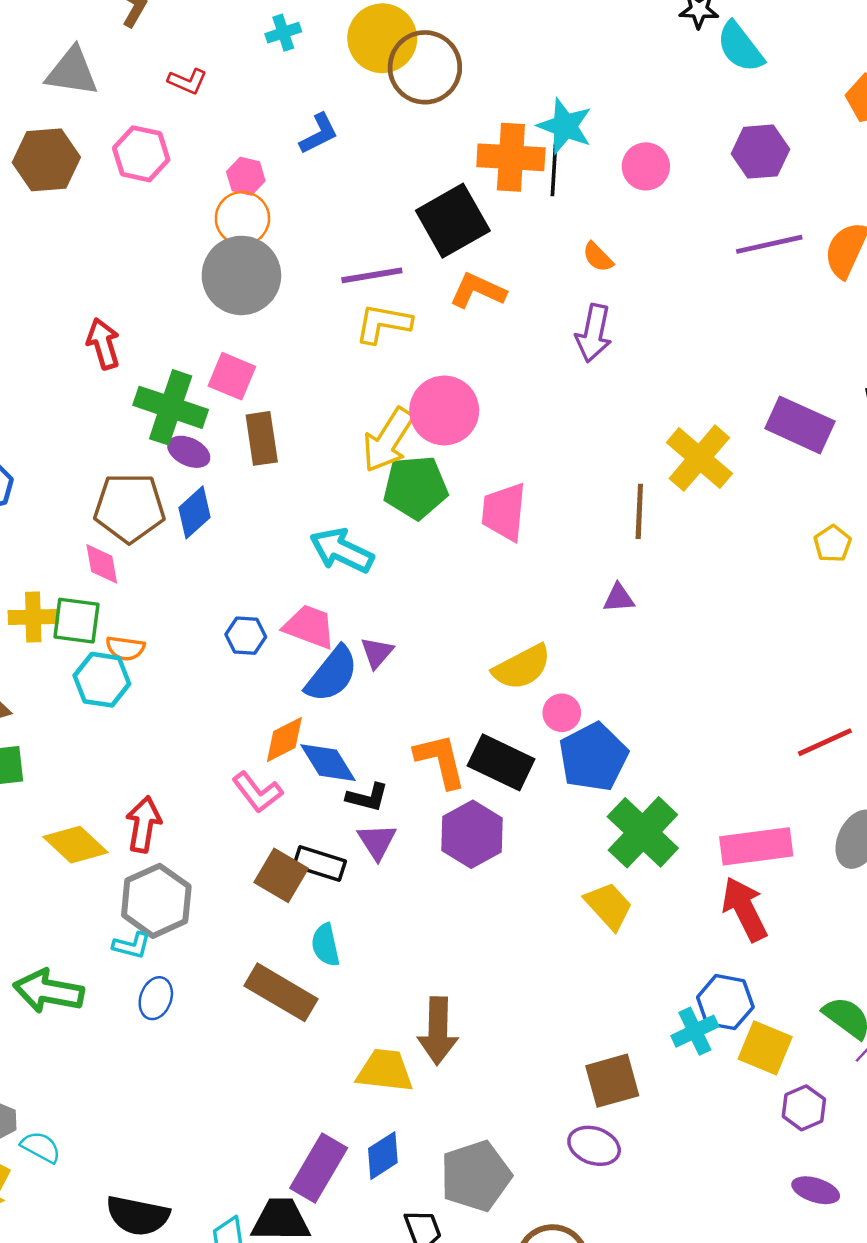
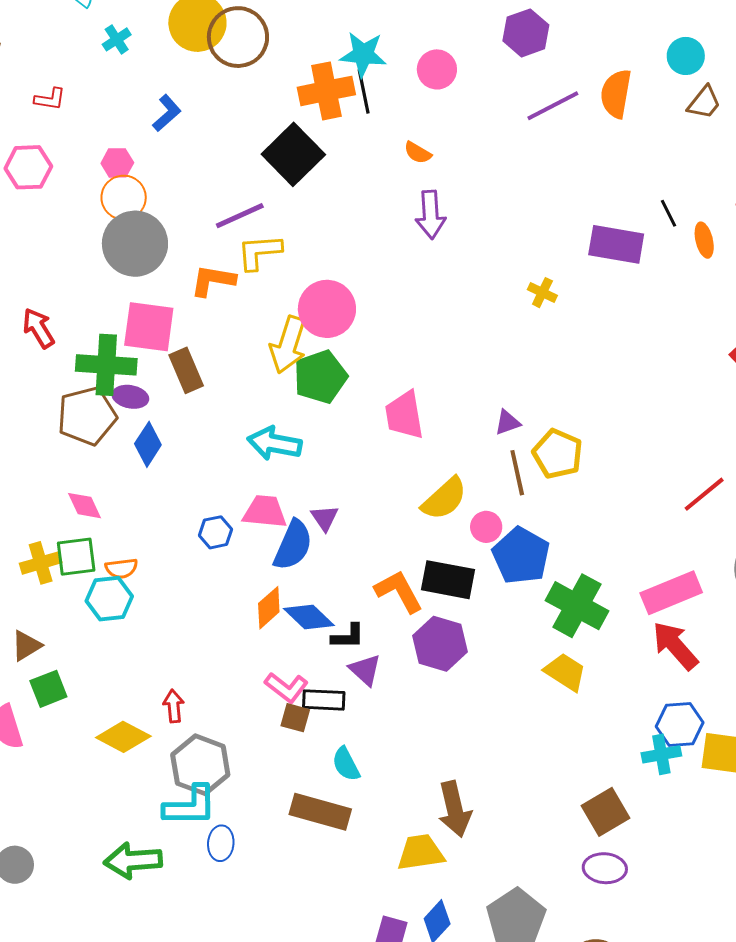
orange L-shape: (478, 291) -> (213, 281), moved
pink square: (232, 376) -> (149, 327), size x1.4
yellow cross: (699, 458) -> (542, 293), size x0.5
brown pentagon: (129, 508) -> (87, 416), moved
brown line: (639, 511) -> (517, 473), moved
pink trapezoid: (504, 512) -> (404, 415), moved
yellow pentagon: (832, 544) -> (558, 454), moved, size x1.6
pink L-shape: (257, 792) -> (286, 687), moved
red arrow: (143, 824) -> (174, 706), size x0.7
brown square: (281, 875) -> (295, 718), size x0.7
cyan L-shape: (132, 945) -> (190, 806), size x1.8
cyan cross: (695, 1031) -> (661, 754), turned 30

